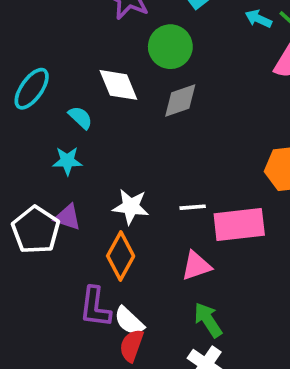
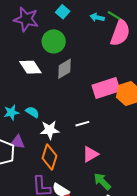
cyan semicircle: (80, 118) -> (32, 112), moved
pink rectangle: (239, 224) -> (106, 88), moved

